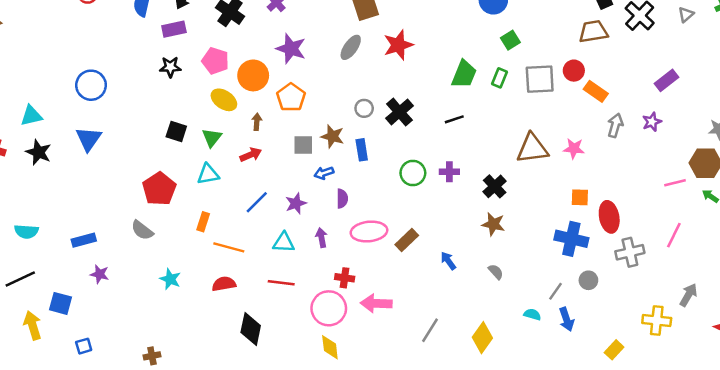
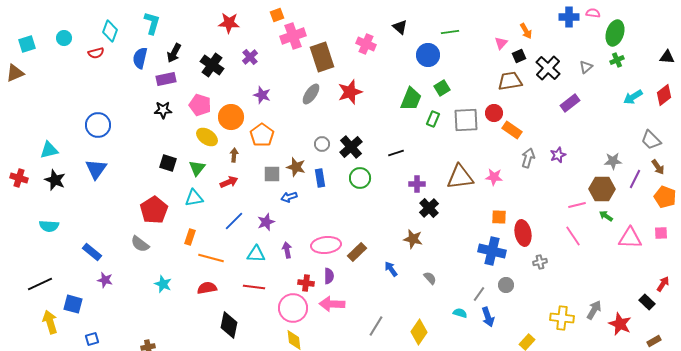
purple star: (291, 49) -> (262, 95), size x0.7
green trapezoid: (464, 74) -> (411, 99), moved
purple rectangle: (666, 80) -> (570, 103), moved
purple cross: (449, 172) -> (417, 184), moved
green circle: (413, 173) -> (360, 178), moved
purple semicircle: (342, 199) -> (329, 276), moved
brown star: (493, 224) -> (413, 239), moved
cyan semicircle: (26, 232) -> (49, 226), moved
pink line: (674, 235) -> (573, 236), moved, turned -60
blue rectangle: (84, 240) -> (92, 252), turned 54
gray cross: (630, 252) -> (540, 262), size x0.6
gray arrow: (688, 295) -> (594, 310), moved

